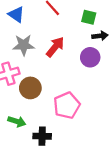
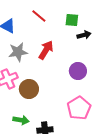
purple circle: (90, 57) -> (78, 71), moved
pink pentagon: (67, 105) -> (79, 108), moved

